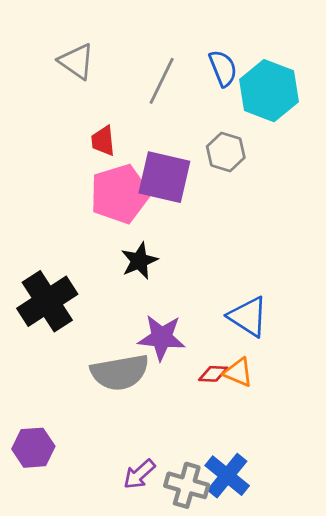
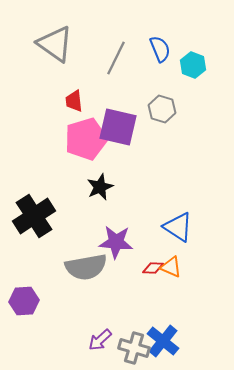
gray triangle: (77, 61) -> (55, 44), size x1.4
cyan hexagon: (269, 91) -> (193, 65), size x0.6
purple hexagon: (33, 448) -> (24, 301), moved

